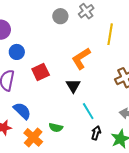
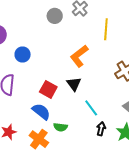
blue circle: (17, 52) -> (23, 54), moved
red square: (41, 72) -> (48, 89), moved, turned -30
blue semicircle: (22, 111) -> (41, 112), moved

